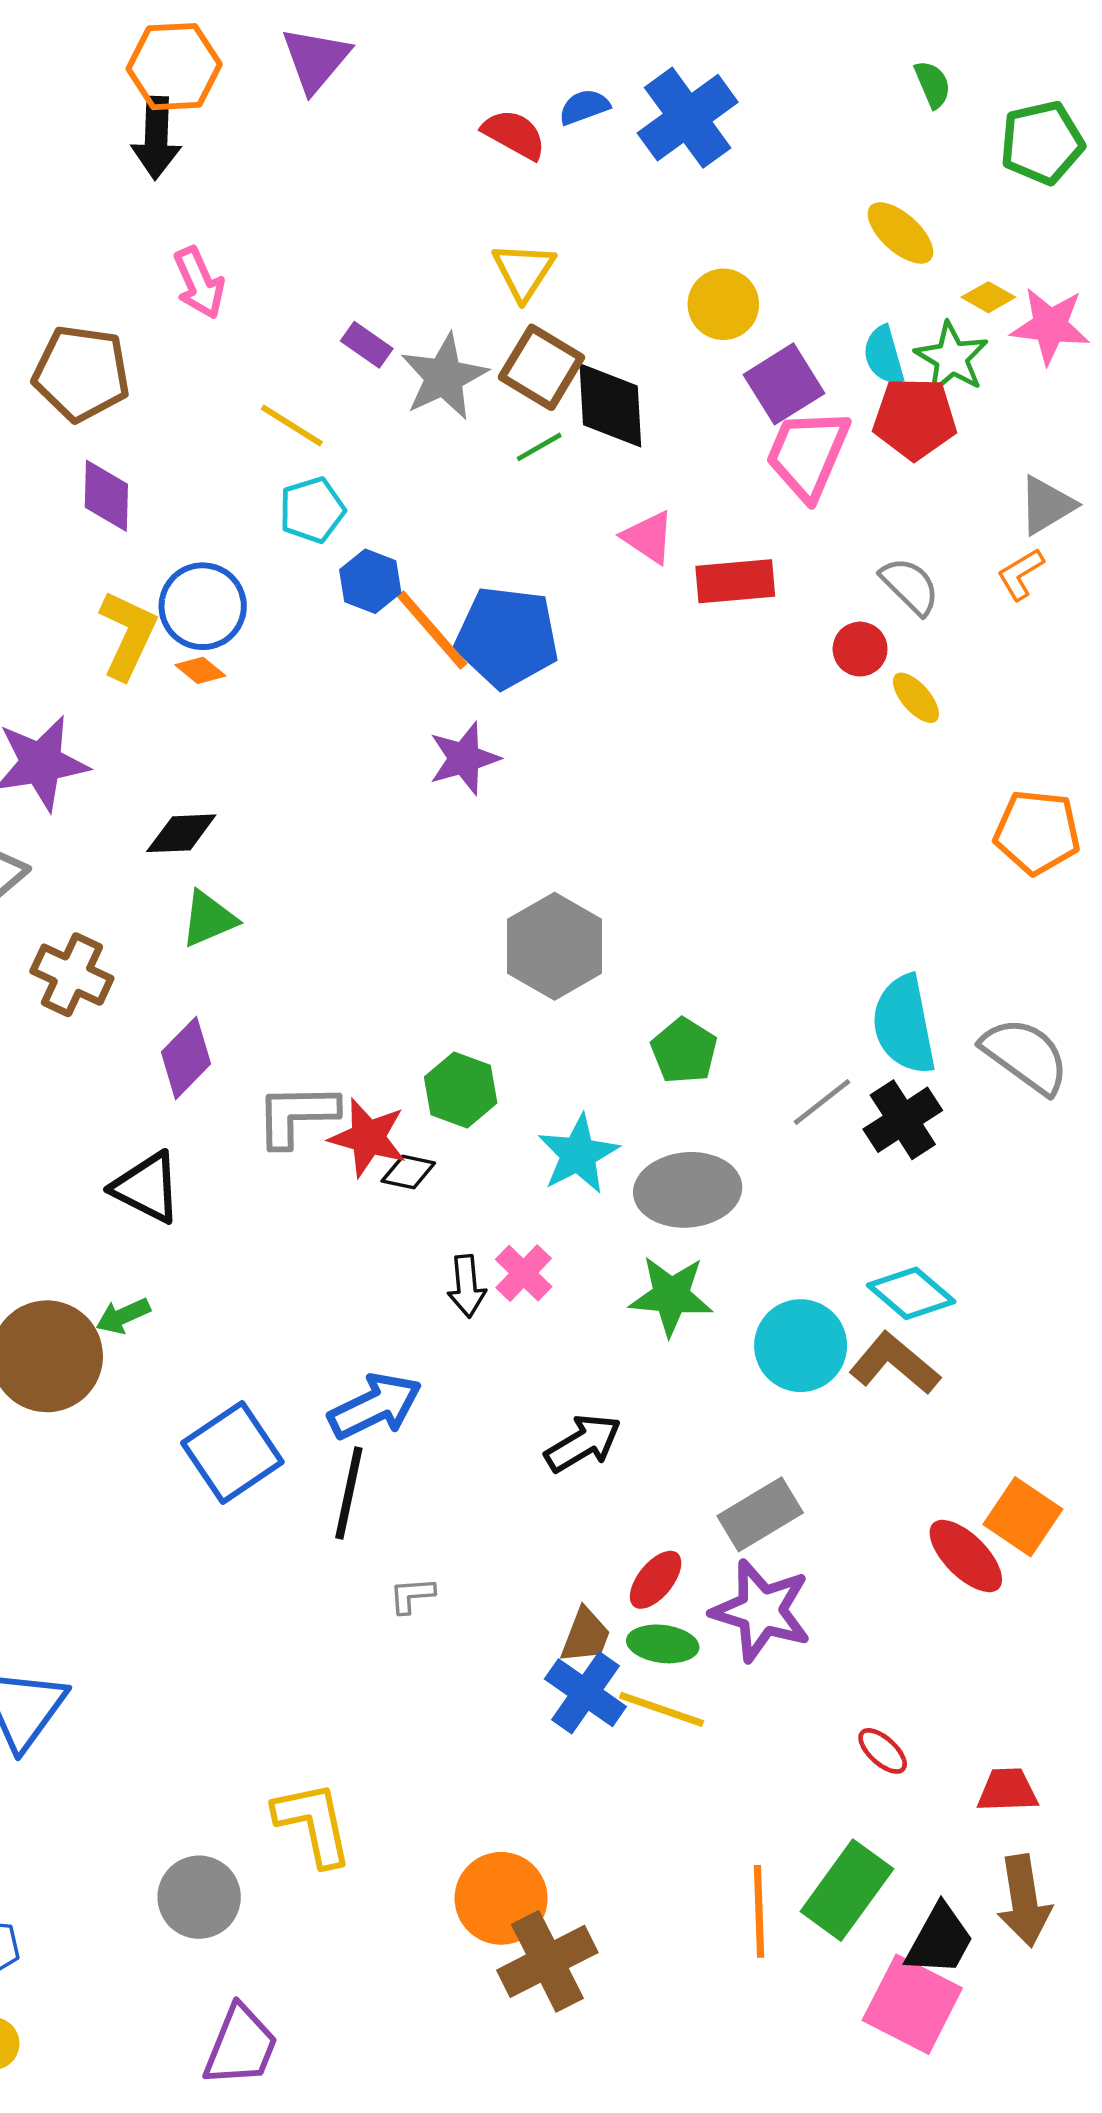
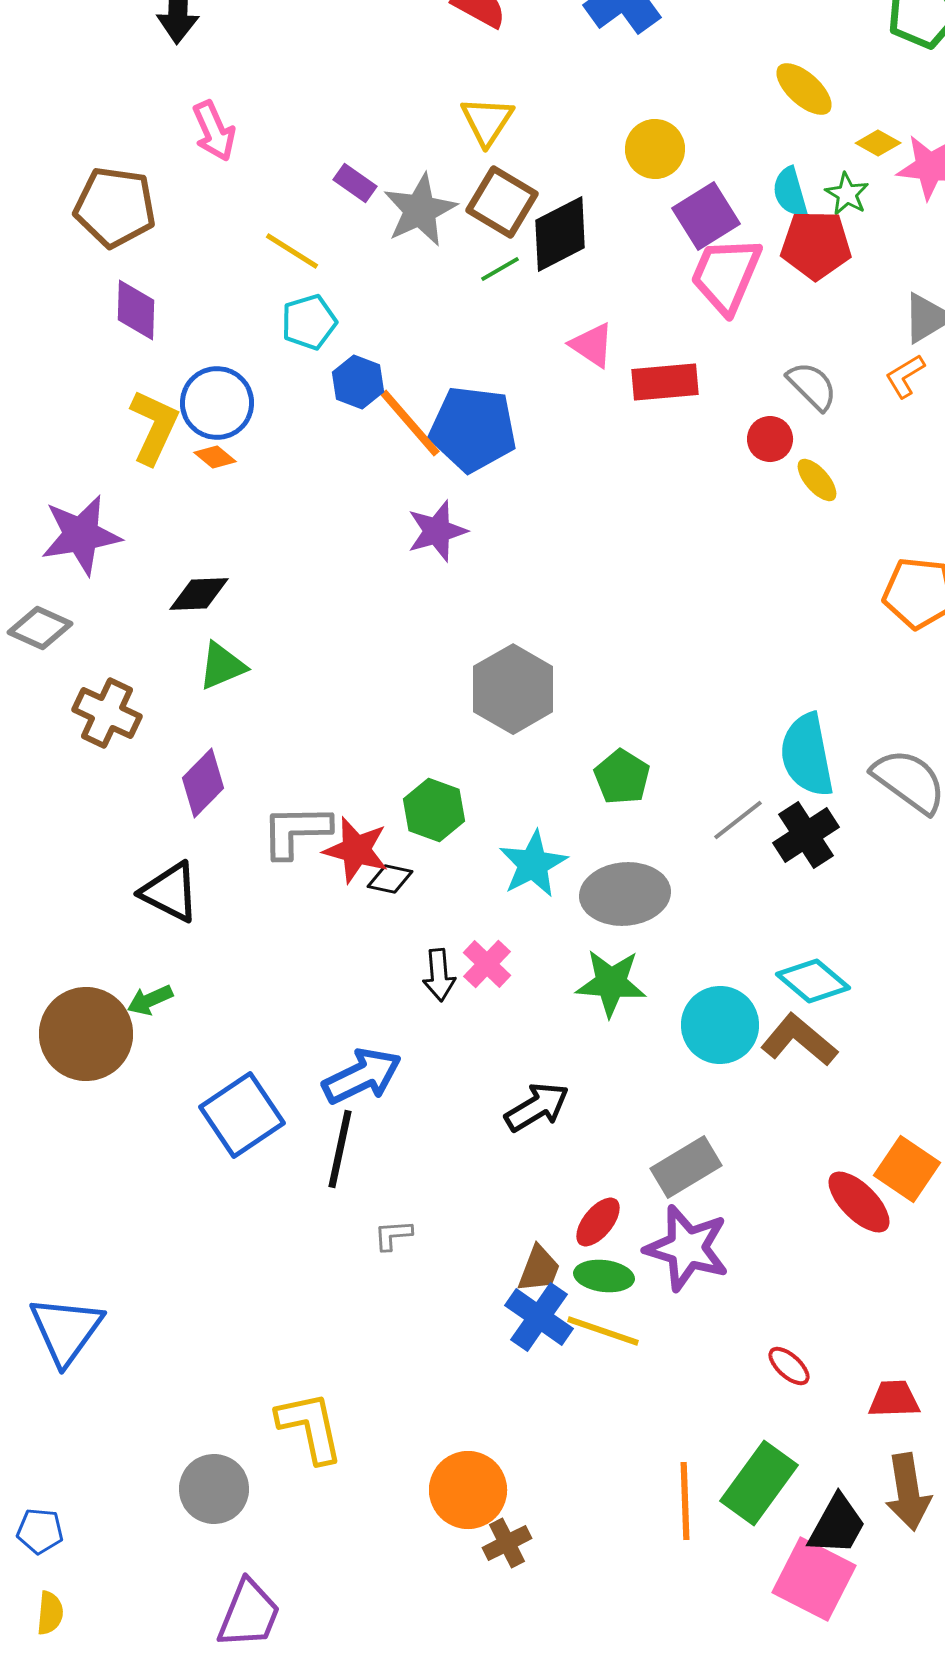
green star: (952, 358) -> (847, 194), size x0.7
black diamond: (610, 405) -> (560, 234), turned 66
brown cross: (547, 1961) -> (507, 1543), size x0.6

